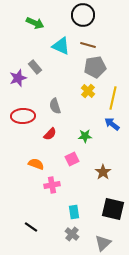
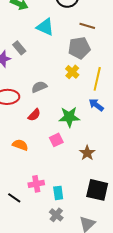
brown line: (88, 45) -> (87, 26), moved
gray semicircle: (55, 106) -> (39, 87), turned 84
green star: (85, 136) -> (69, 117), size x1.5
pink cross: (52, 185) -> (36, 184), moved
black line: (31, 227) -> (14, 198), moved

